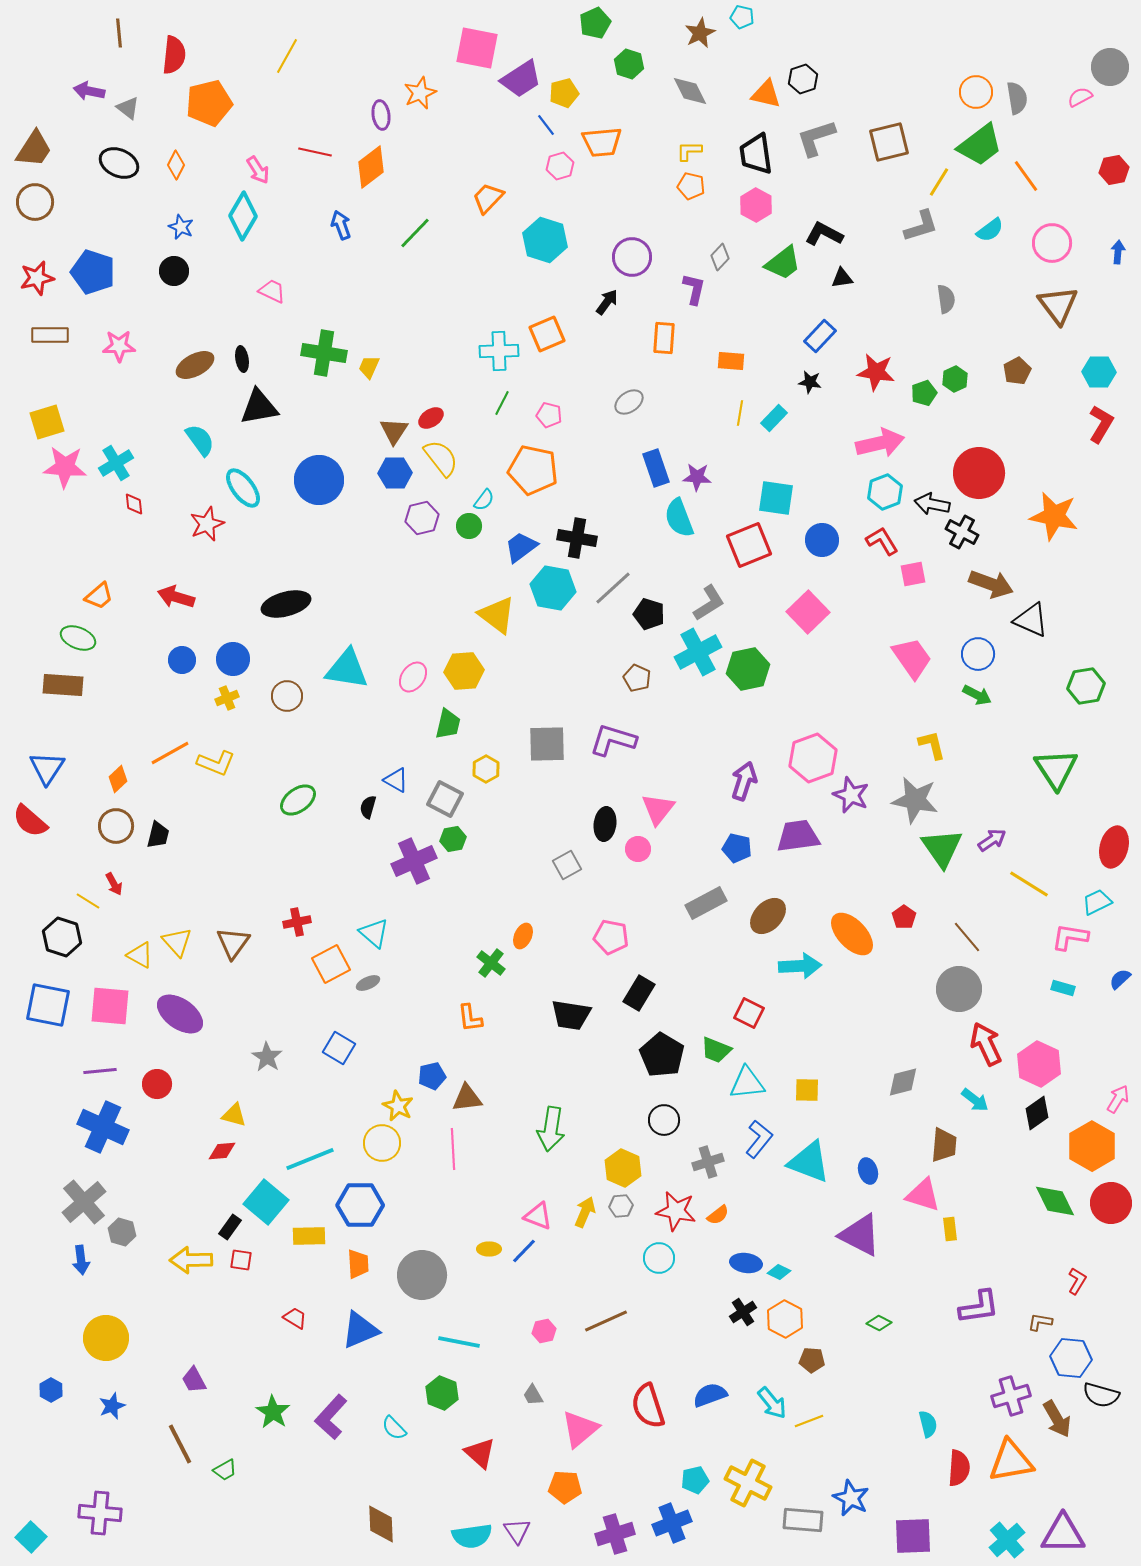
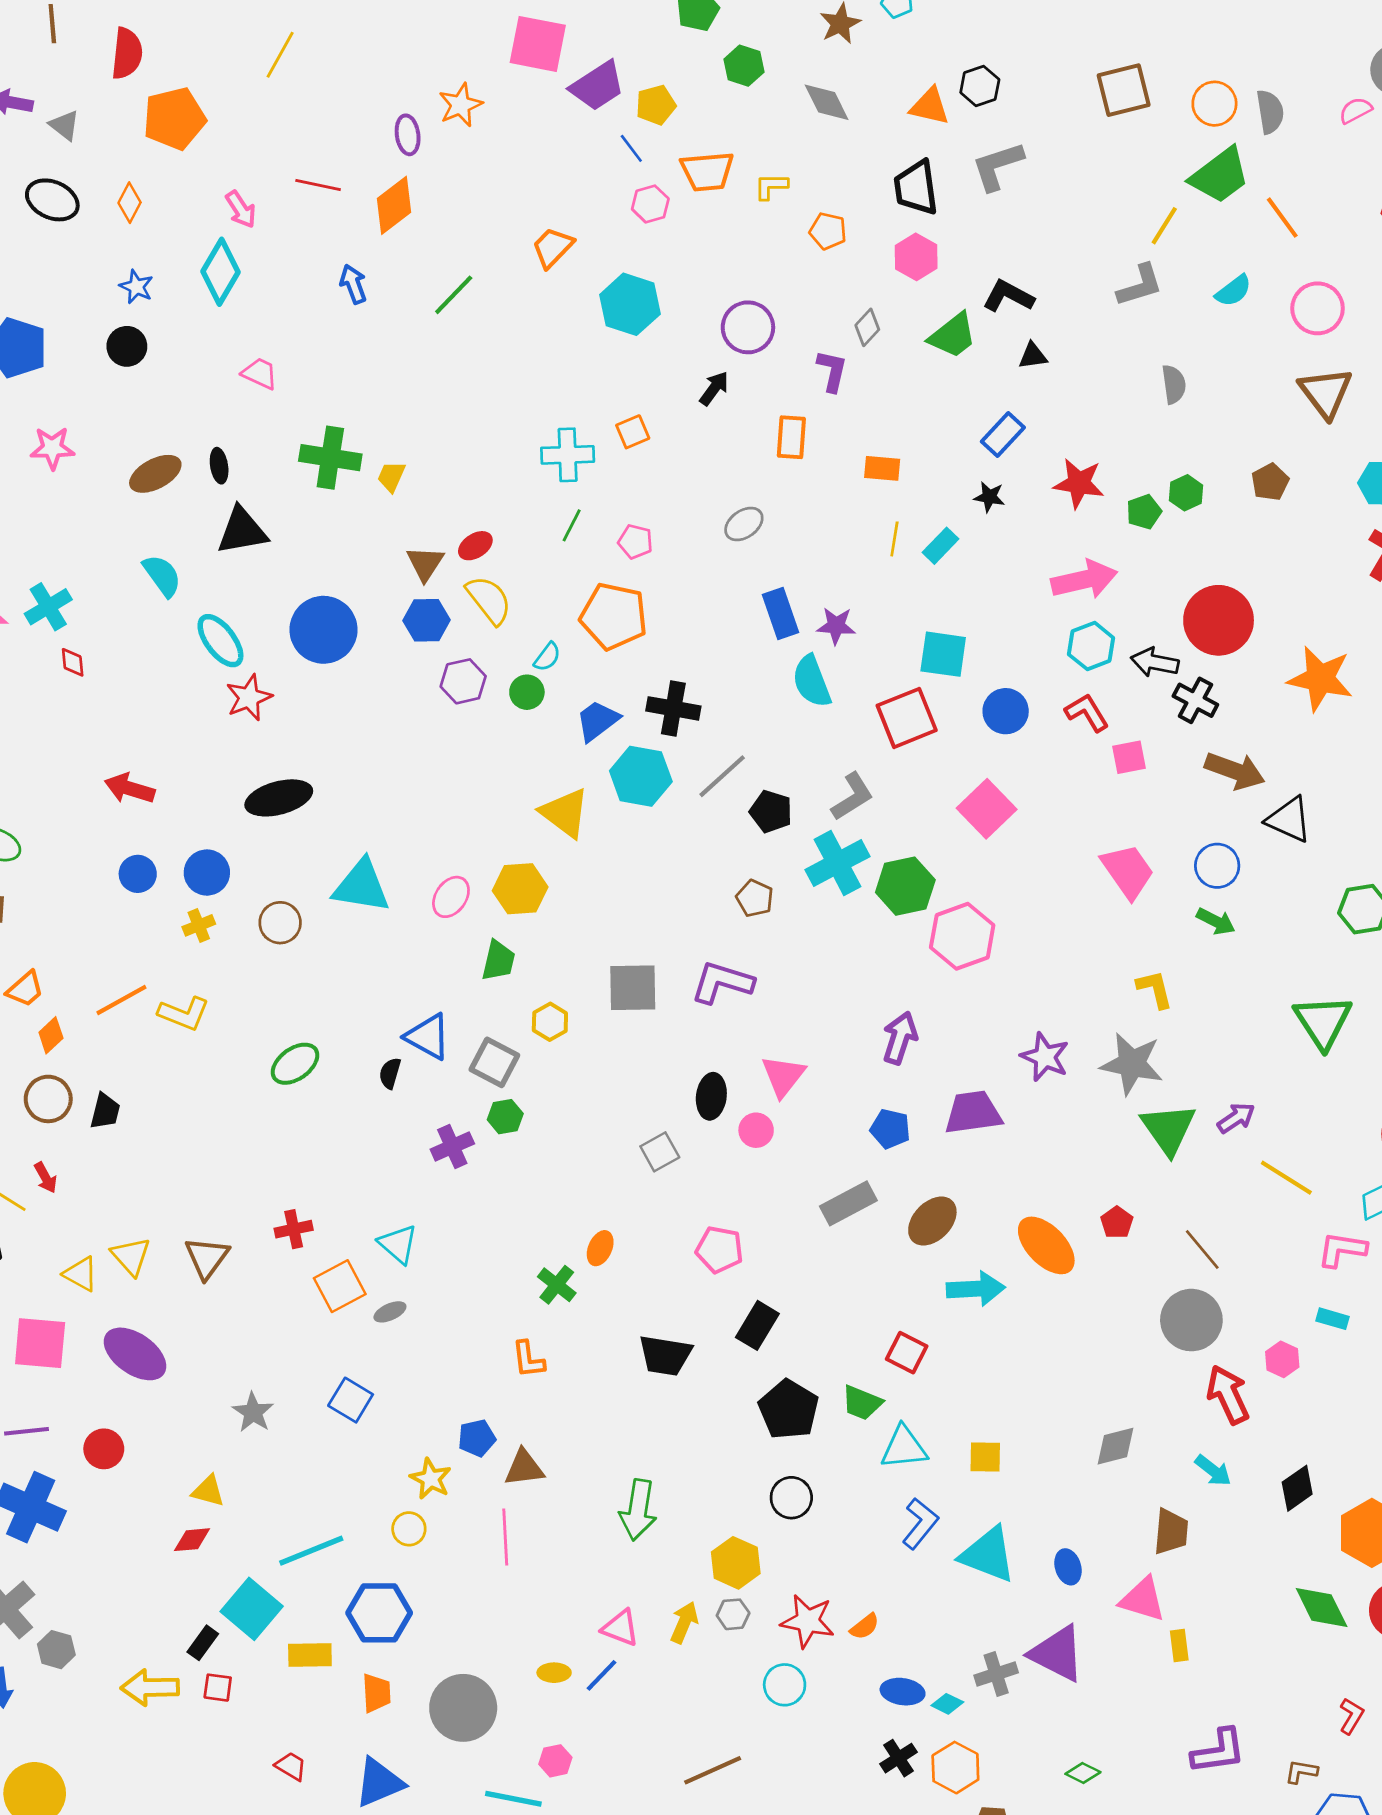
brown square: (889, 142) -> (1124, 90), moved
yellow L-shape: (689, 151) -> (771, 186), moved
orange square: (547, 334) -> (633, 432), size x0.7
red star: (207, 524) -> (249, 698), moved
orange trapezoid: (99, 596) -> (25, 989), moved
pink hexagon: (813, 758) -> (962, 936), moved
blue triangle: (396, 780) -> (428, 1037), size x1.4
purple cross: (414, 861) -> (452, 1146), size x0.7
pink hexagon: (1039, 1064) -> (1282, 1359), moved, size x0.6
yellow circle: (382, 1143) -> (409, 1529), size x0.7
gray cross: (708, 1162) -> (996, 1674), moved
pink hexagon: (544, 1331) -> (555, 1761), moved

